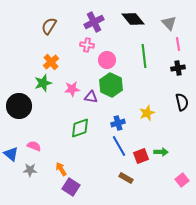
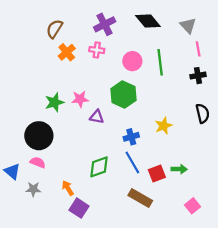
pink circle: (107, 60) -> (132, 61), moved
orange cross: (51, 62) -> (67, 52), moved
green star: (43, 83) -> (54, 102), moved
purple triangle: (91, 97) -> (97, 117), moved
black circle: (19, 106) -> (39, 136), moved
green diamond: (80, 128) -> (99, 167), moved
brown rectangle: (126, 178) -> (140, 198), size x1.5
pink square: (182, 180) -> (192, 206), moved

